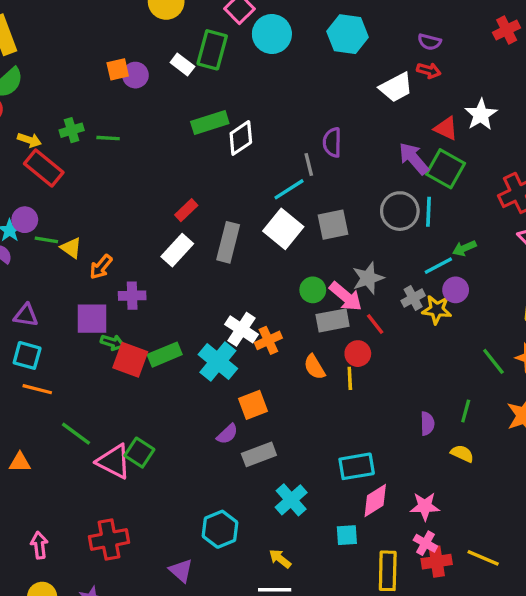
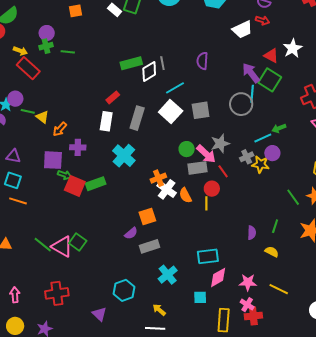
purple circle: (135, 75) -> (47, 33), moved
green rectangle: (210, 122) -> (131, 63), moved
white diamond: (241, 138) -> (149, 71), moved
gray line: (309, 164) -> (162, 63), moved
cyan line: (428, 212) -> (252, 94), moved
white rectangle: (177, 250) -> (106, 121), turned -36
white cross: (242, 329) -> (167, 189), moved
cyan cross: (218, 362) -> (124, 156), moved
green line: (76, 434) -> (43, 245), moved
yellow line: (483, 558) -> (279, 289), moved

